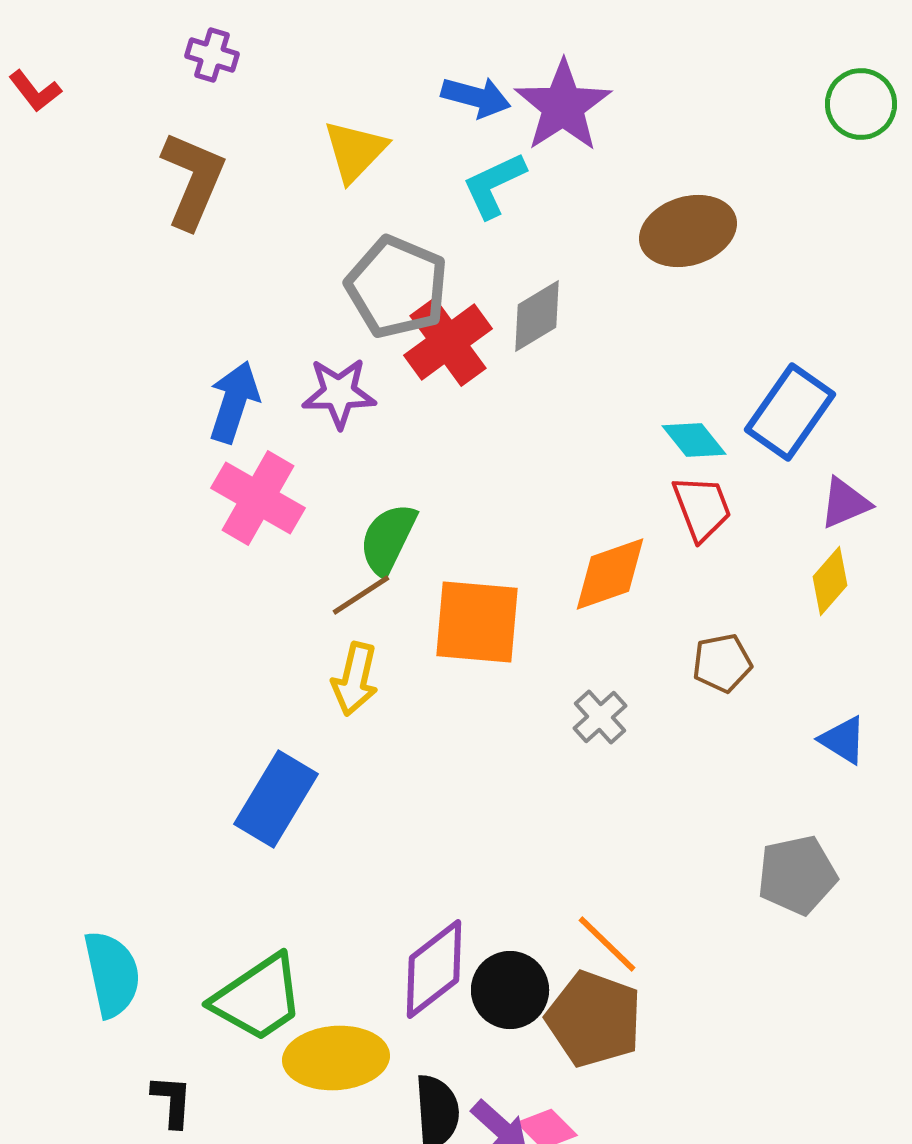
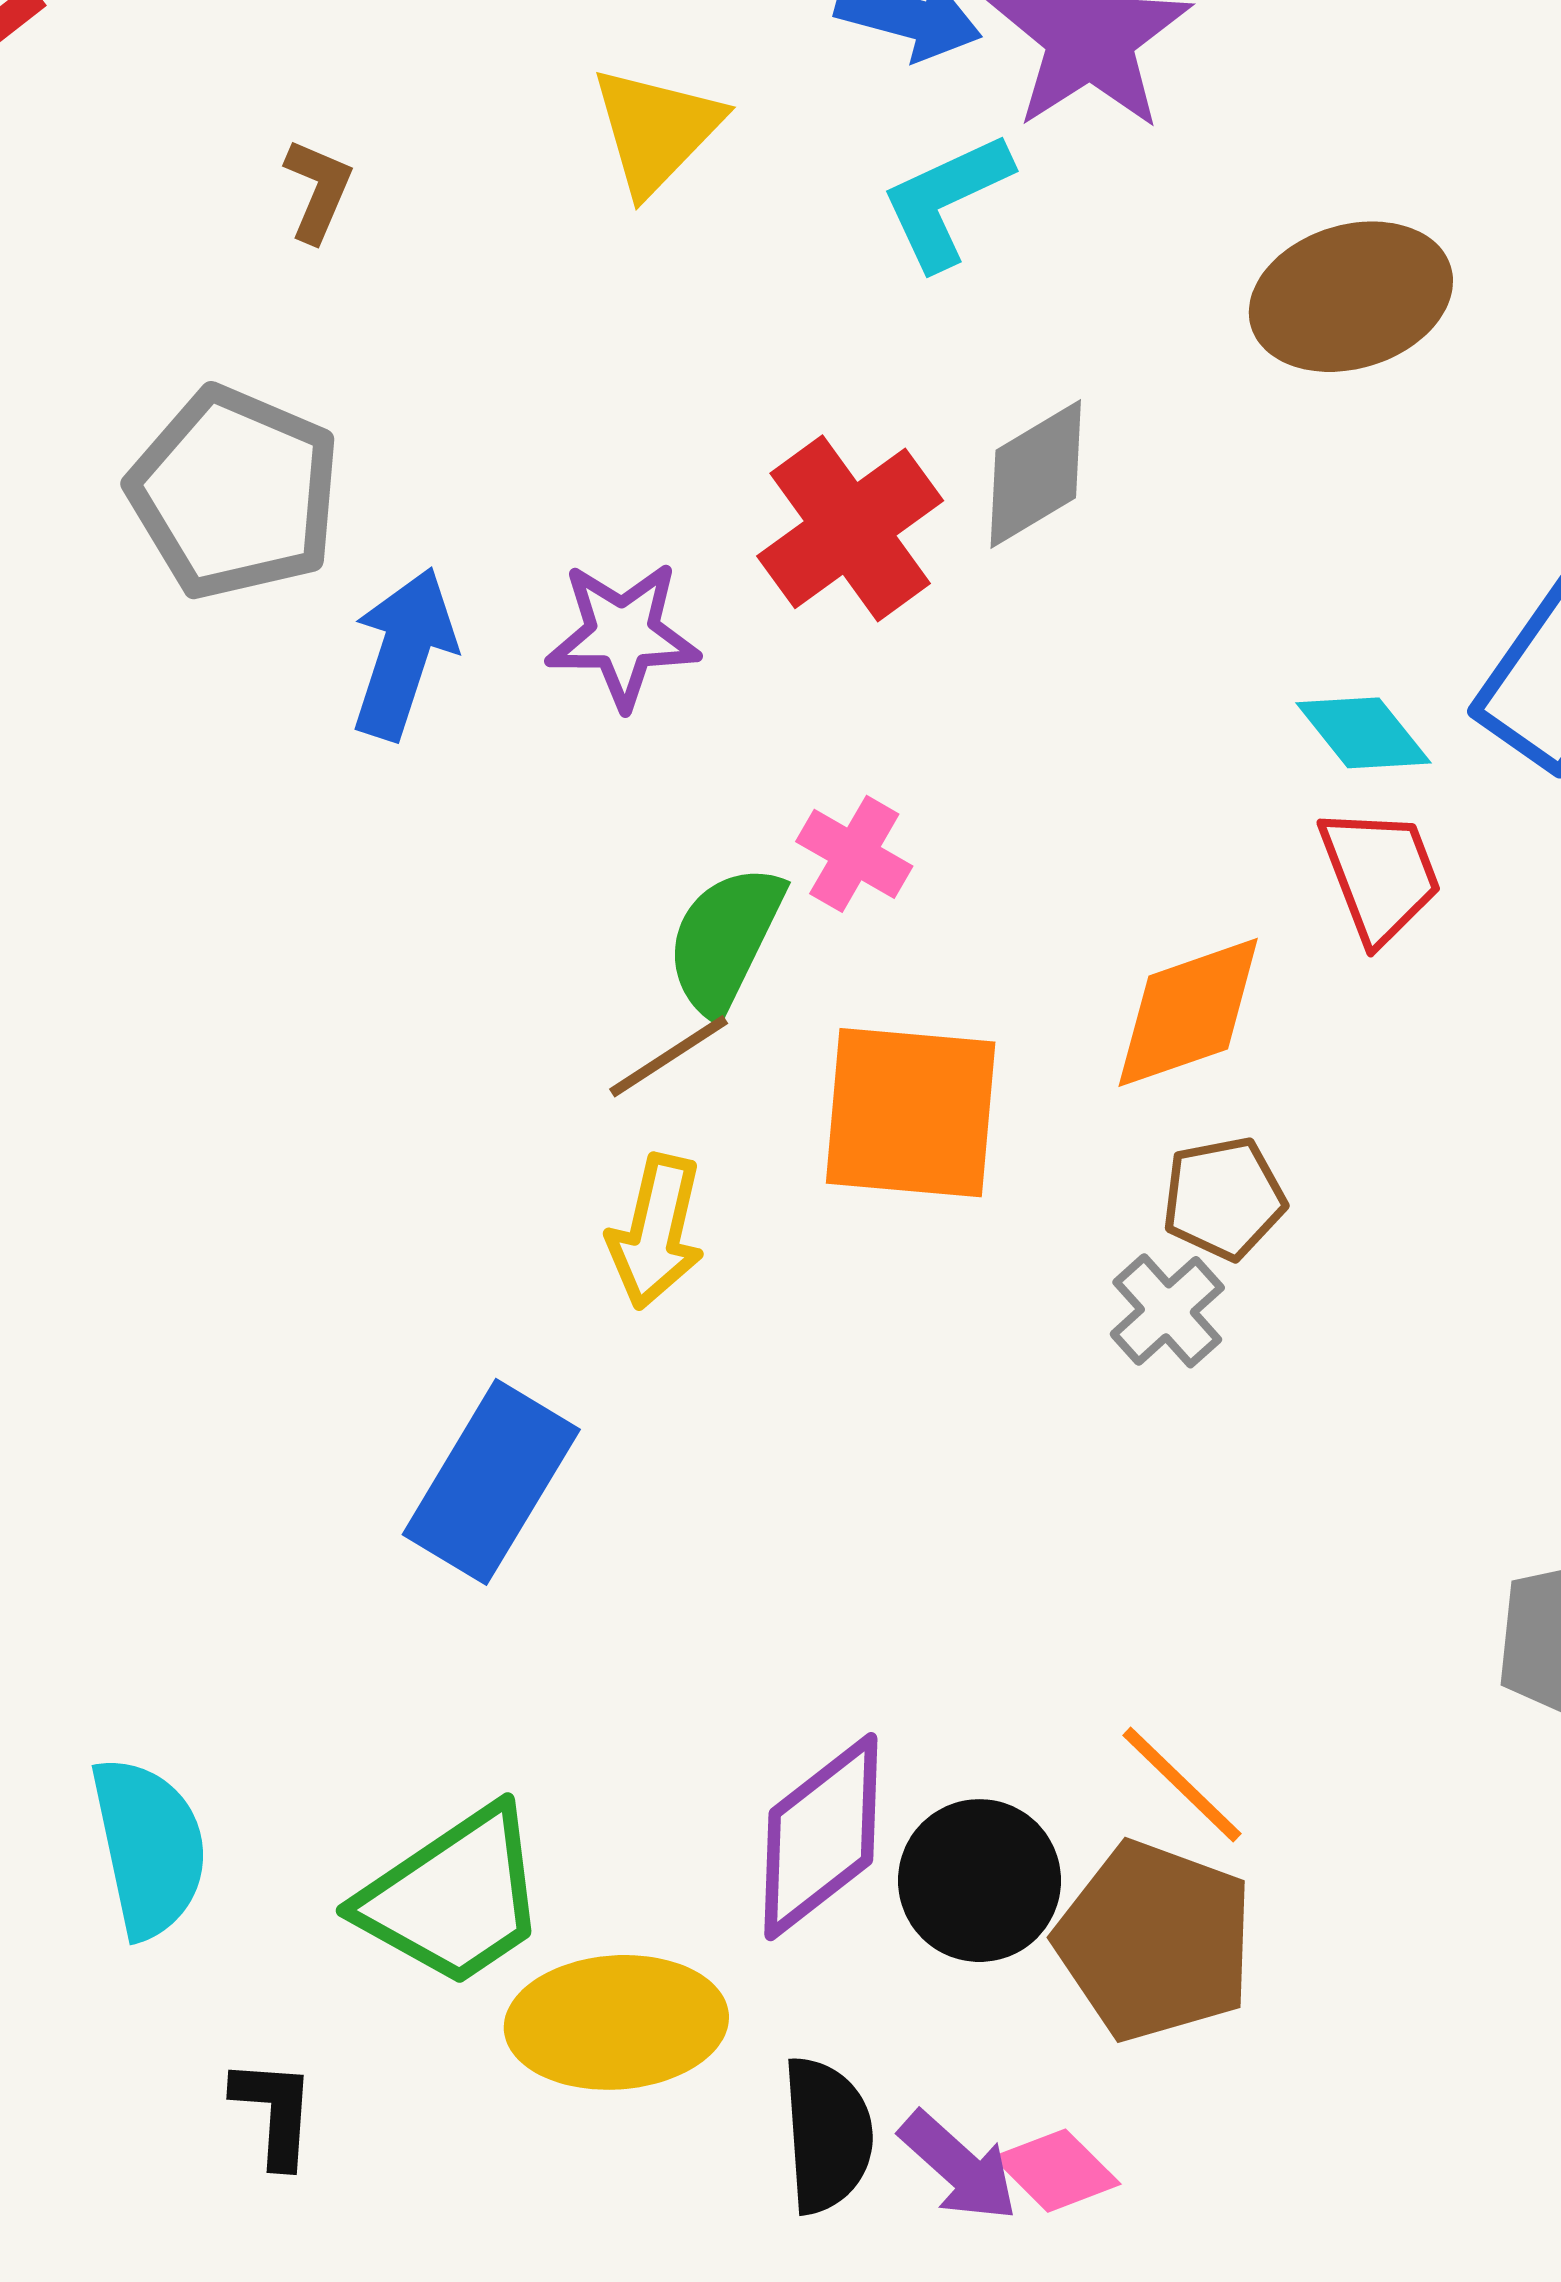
brown L-shape: (193, 180) -> (318, 190), size x0.5
gray pentagon: (397, 287) -> (235, 493), moved
pink cross: (258, 498) -> (854, 854), moved, size x0.6
brown pentagon: (722, 663) -> (1224, 1198), moved

